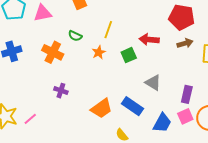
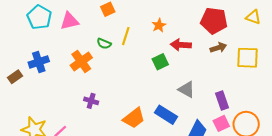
yellow line: (108, 30) -> (126, 36), moved
orange cross: (53, 52) -> (81, 61), turned 30
orange star: (99, 52) -> (159, 25), moved
purple rectangle: (187, 94) -> (222, 101), turned -30

